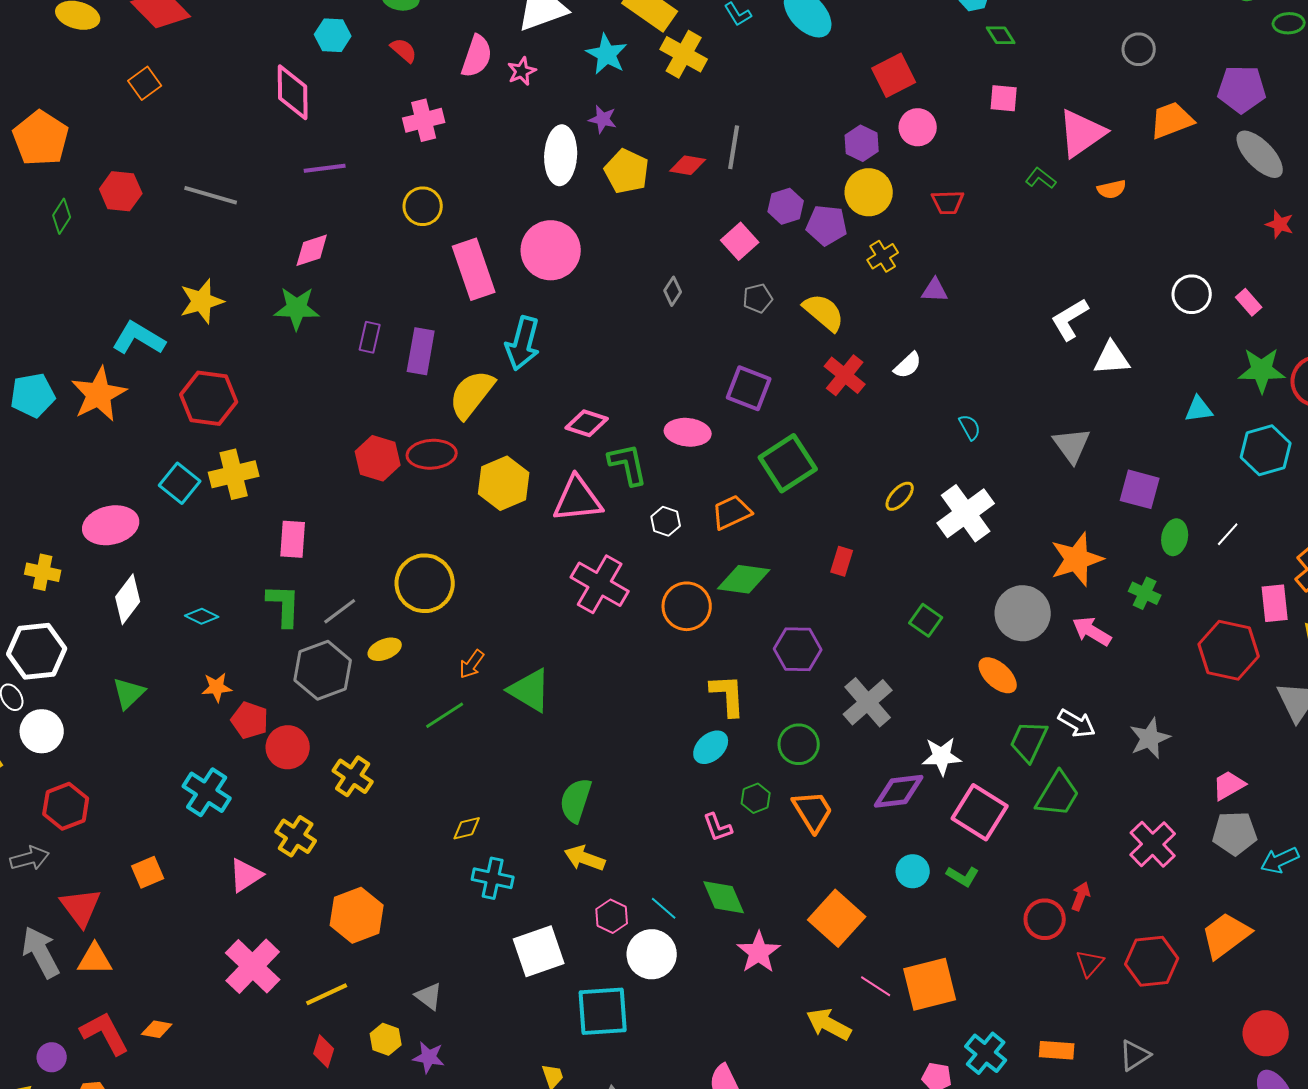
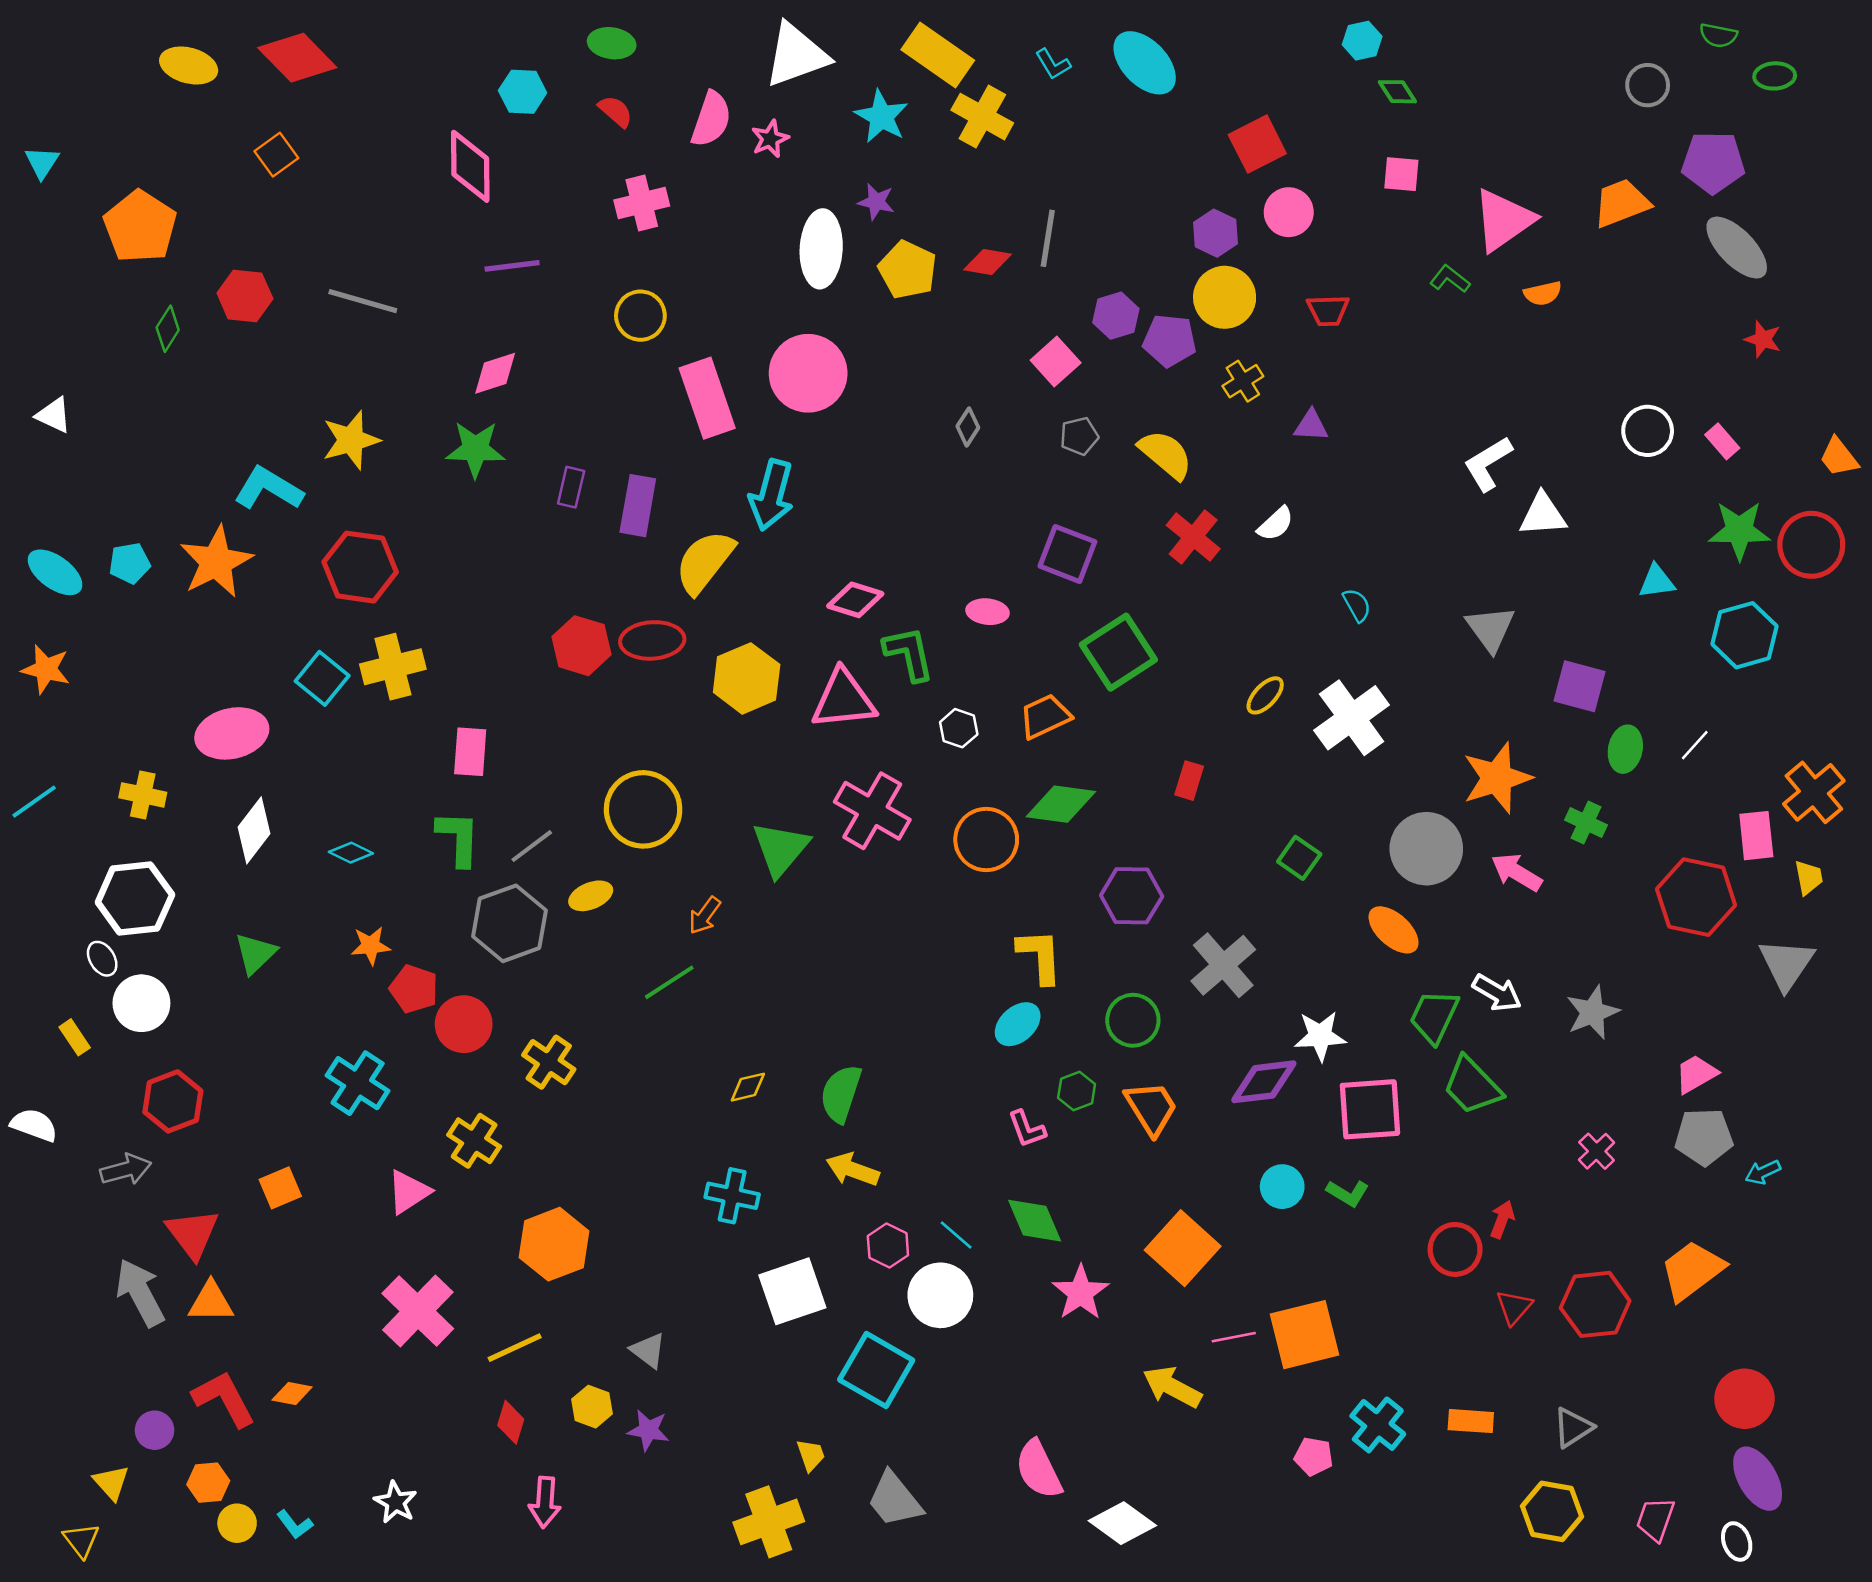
gray circle: (1139, 49) -> (1648, 85), moved
cyan pentagon: (33, 395) -> (130, 563), size x0.7
pink ellipse: (688, 432) -> (988, 612), size x0.7
green triangle: (530, 690) -> (781, 849), moved, turned 39
green trapezoid: (1058, 794) -> (1472, 1086), turned 105
pink square: (980, 812) -> (1370, 1109), turned -36
yellow diamond: (467, 828) -> (748, 1087), moved
pink cross: (1153, 844) -> (1597, 1151), size x0.6
cyan arrow: (1280, 860) -> (1763, 1172), size x0.7
pink line: (876, 986) -> (1234, 1337), turned -44
cyan square: (603, 1011) -> (876, 1370), turned 34

